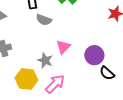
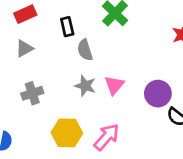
gray semicircle: (44, 20) -> (85, 50), turned 56
gray star: (45, 60) -> (85, 86), moved

